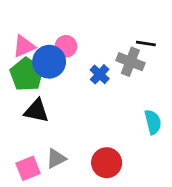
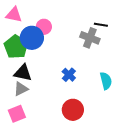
pink triangle: (24, 46) -> (14, 15), moved, turned 36
blue cross: (100, 74) -> (69, 75), moved
gray triangle: (56, 159) -> (21, 89), moved

